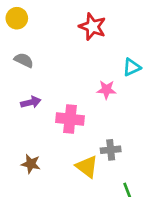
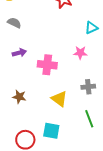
pink star: (106, 90) -> (80, 53), moved
gray cross: (111, 150) -> (88, 87), moved

